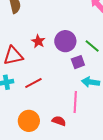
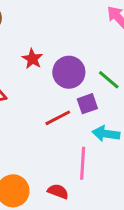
red star: (38, 41) -> (32, 59), moved
red line: (33, 83) -> (58, 118), moved

